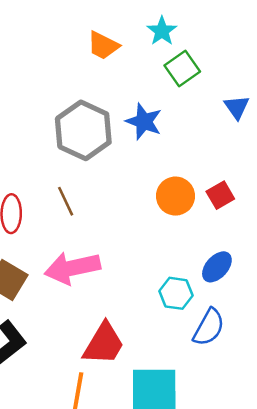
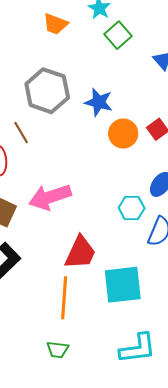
blue star: (144, 121) -> (99, 102), moved
brown line: (66, 201) -> (21, 133), moved

